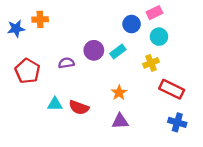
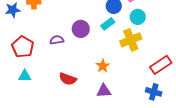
cyan rectangle: (118, 51) -> (108, 24), moved
yellow cross: (151, 63) -> (131, 40), size x1.5
red rectangle: (172, 89) -> (161, 65), moved, turned -60
cyan triangle: (55, 104) -> (25, 76), moved

